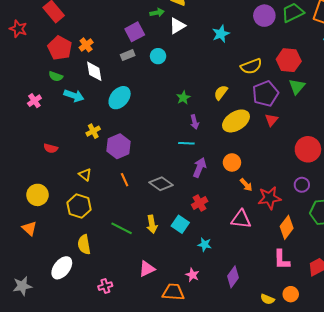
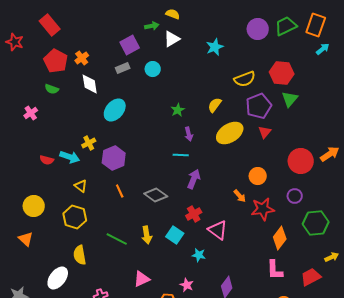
cyan arrow: (74, 96) -> (70, 157), moved
orange circle: (232, 162) -> (258, 176), moved
pink triangle: (241, 219) -> (218, 230), moved, turned 30

